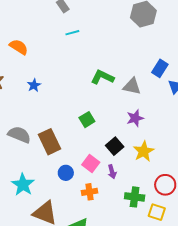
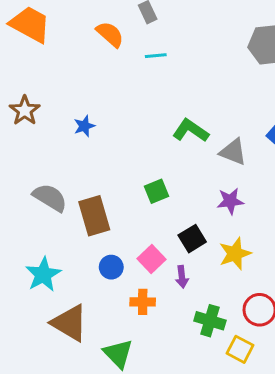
orange semicircle: (19, 47) -> (110, 34), moved

